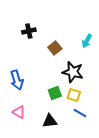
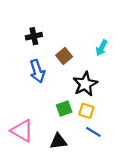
black star: (73, 72) -> (85, 84), turned 30
blue arrow: (17, 80) -> (37, 71), moved
pink triangle: (19, 112) -> (22, 131), size x1.5

